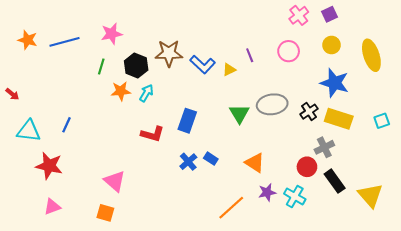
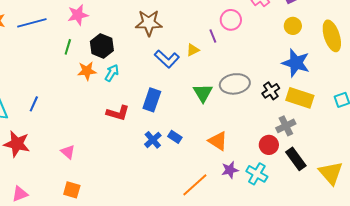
pink circle: (289, 51) -> (231, 20), moved
brown star: (169, 53) -> (149, 23), moved
blue L-shape: (203, 64) -> (167, 59), moved
pink triangle: (115, 181) -> (68, 152), moved, size x0.7
pink triangle: (52, 207) -> (20, 194), moved

